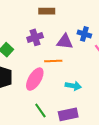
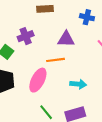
blue cross: (84, 34) -> (87, 17), moved
purple cross: (35, 37) -> (26, 36), moved

